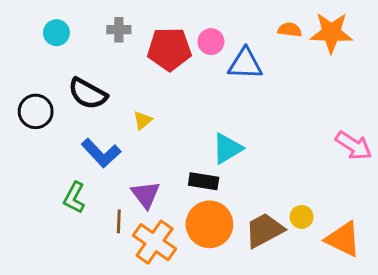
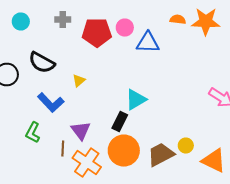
black rectangle: (204, 181) -> (120, 122), turned -72

